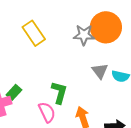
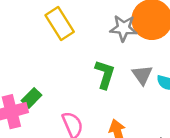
green L-shape: (59, 92) -> (105, 74), moved

